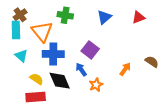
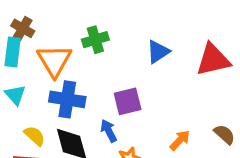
brown cross: (20, 15) -> (23, 28), turned -32
green cross: (65, 15) -> (95, 40), turned -35
red triangle: (138, 17) -> (213, 60), size x1.6
purple square: (90, 50) -> (128, 101), turned 30

